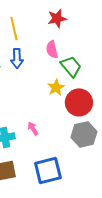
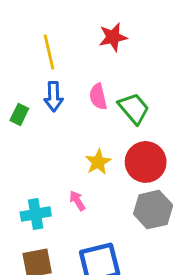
pink semicircle: (52, 49) -> (98, 97), moved
yellow star: (56, 87) -> (98, 162), moved

